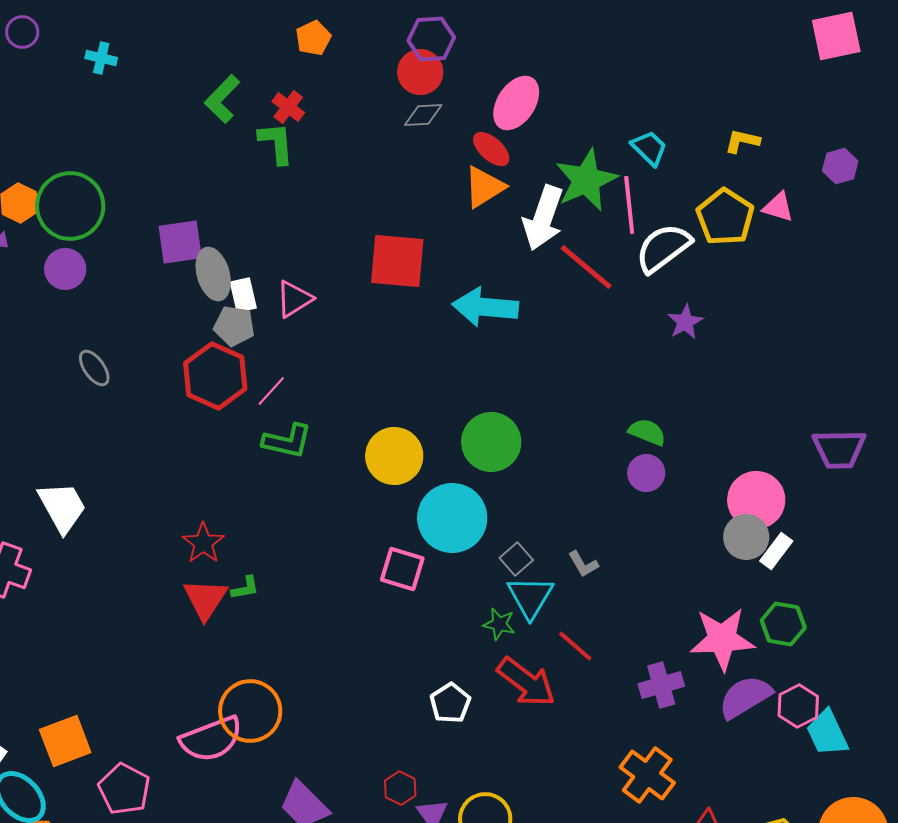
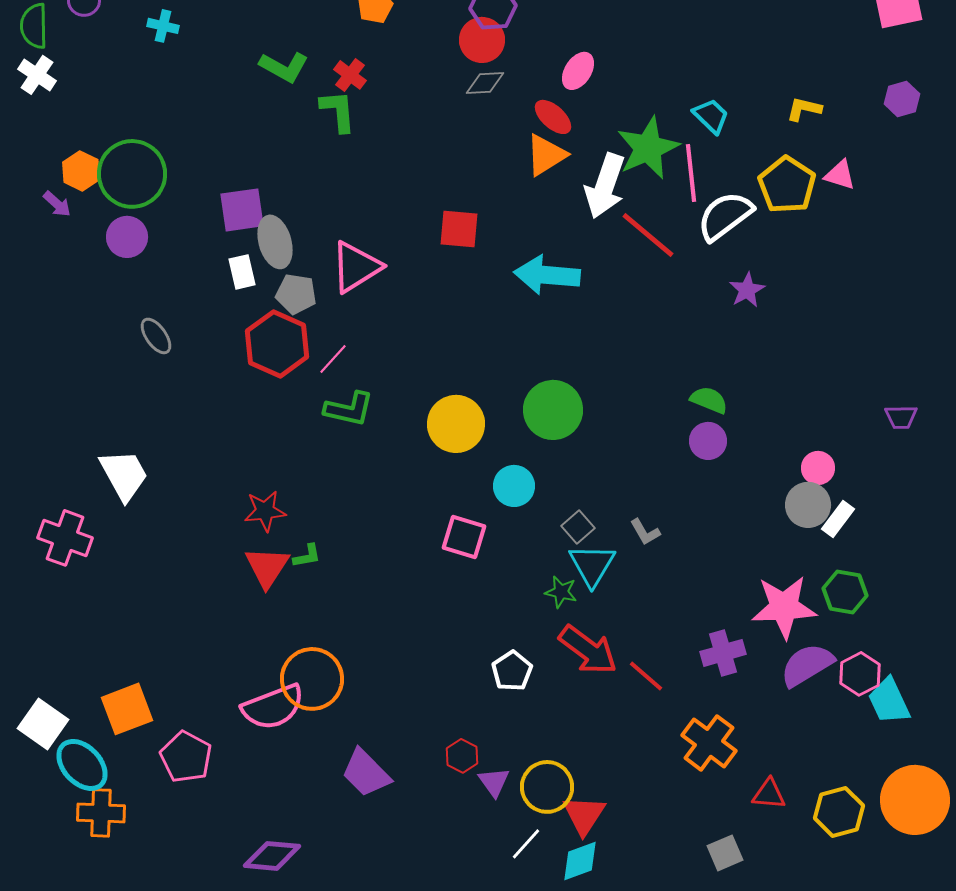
green L-shape: (222, 99) -> (284, 67), turned -105
pink ellipse: (516, 103) -> (578, 71), size x0.7
purple hexagon: (840, 166) -> (902, 99), moved
red square: (397, 261) -> (459, 229), size x0.7
white rectangle: (243, 295) -> (242, 272), moved
pink triangle: (294, 299) -> (356, 267), size x1.4
purple trapezoid: (839, 449) -> (901, 417), size x0.6
pink circle: (756, 500) -> (818, 468), size x0.6
cyan circle: (452, 518) -> (514, 486), size x0.6
red star: (203, 543) -> (265, 511), turned 30
red line: (575, 646) -> (646, 676), moved

